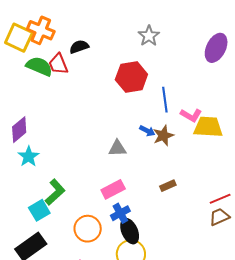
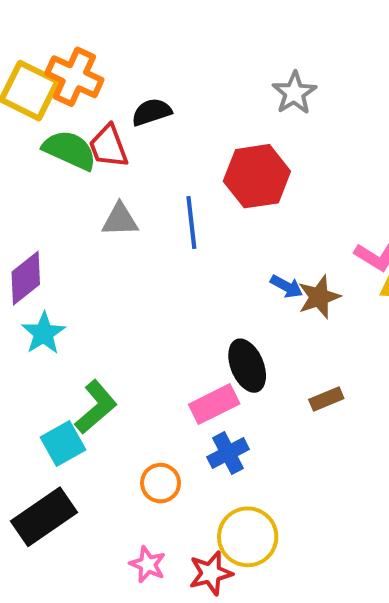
blue line: (165, 100) -> (191, 222), moved
gray triangle: (117, 148) -> (120, 220), moved
orange circle: (88, 229) -> (161, 483), size x0.7
black ellipse: (130, 231) -> (247, 366), moved

